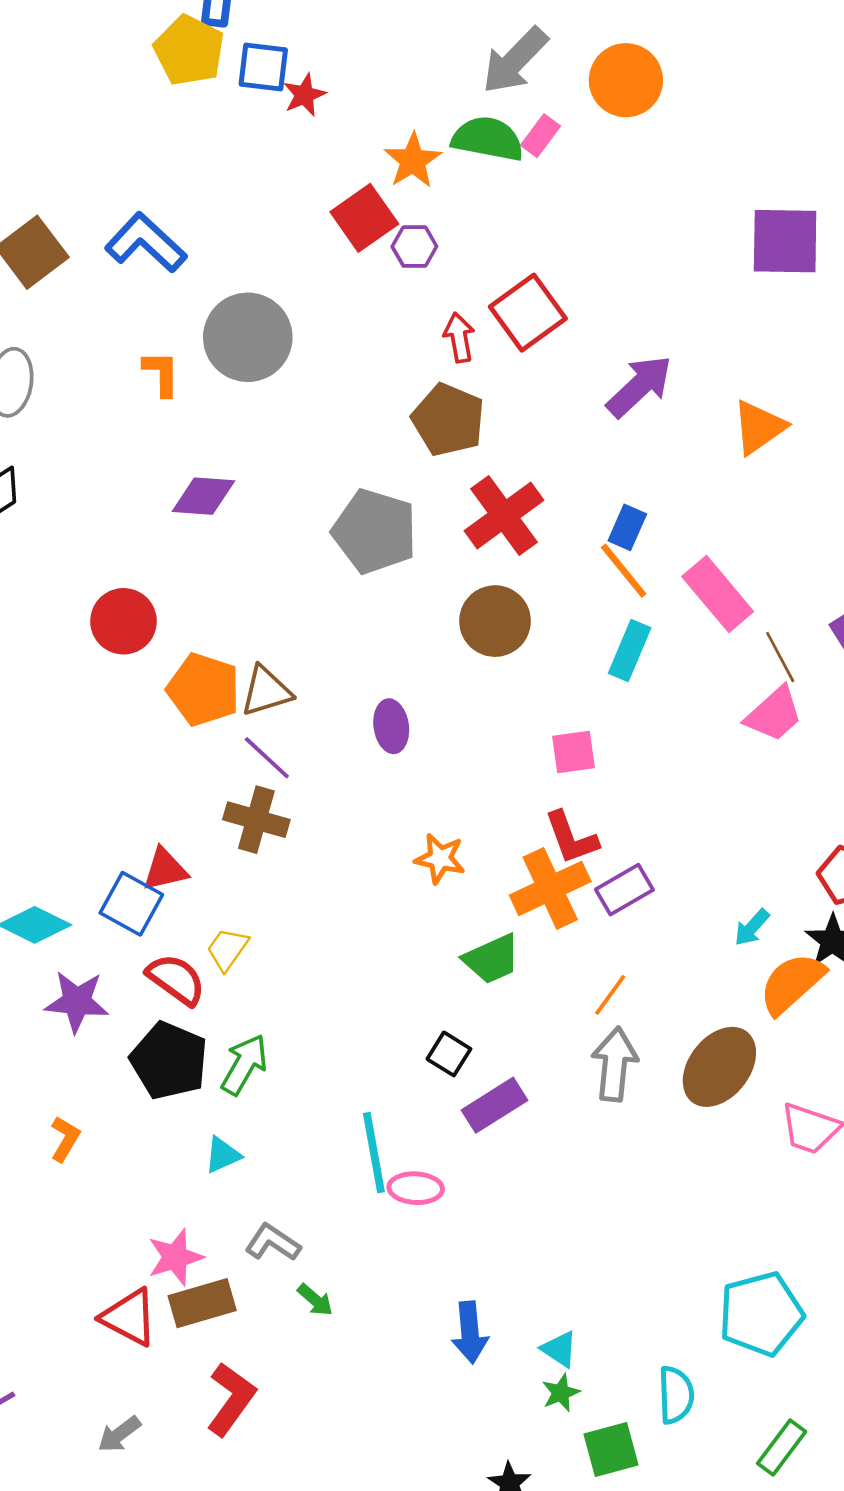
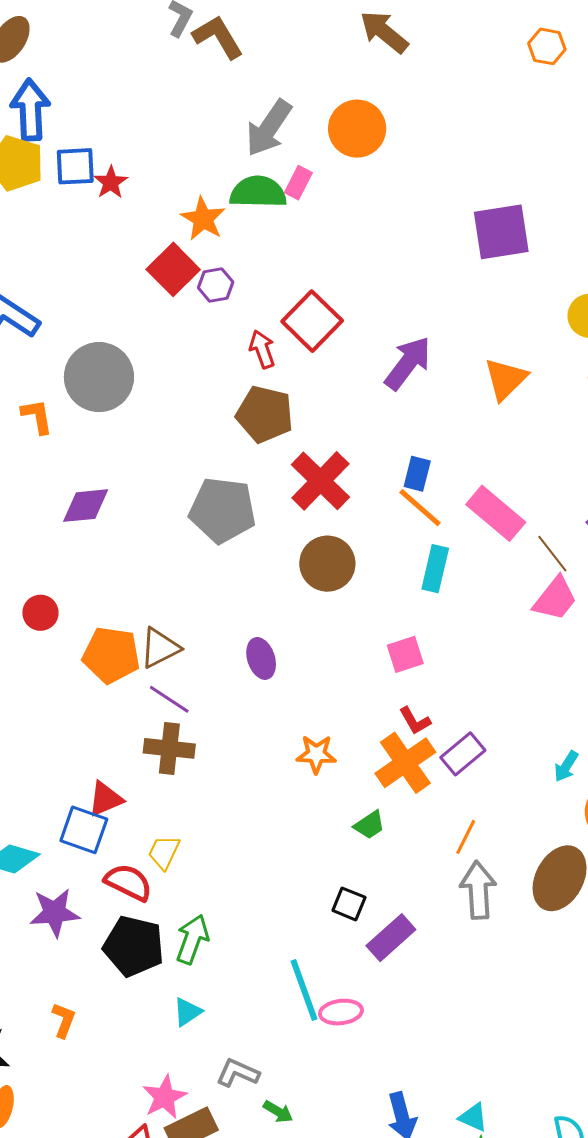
red circle: (124, 621) -> (40, 613), size x0.7
red L-shape: (571, 838) -> (415, 721), size x0.7
green trapezoid: (492, 959) -> (369, 825), size x0.7

